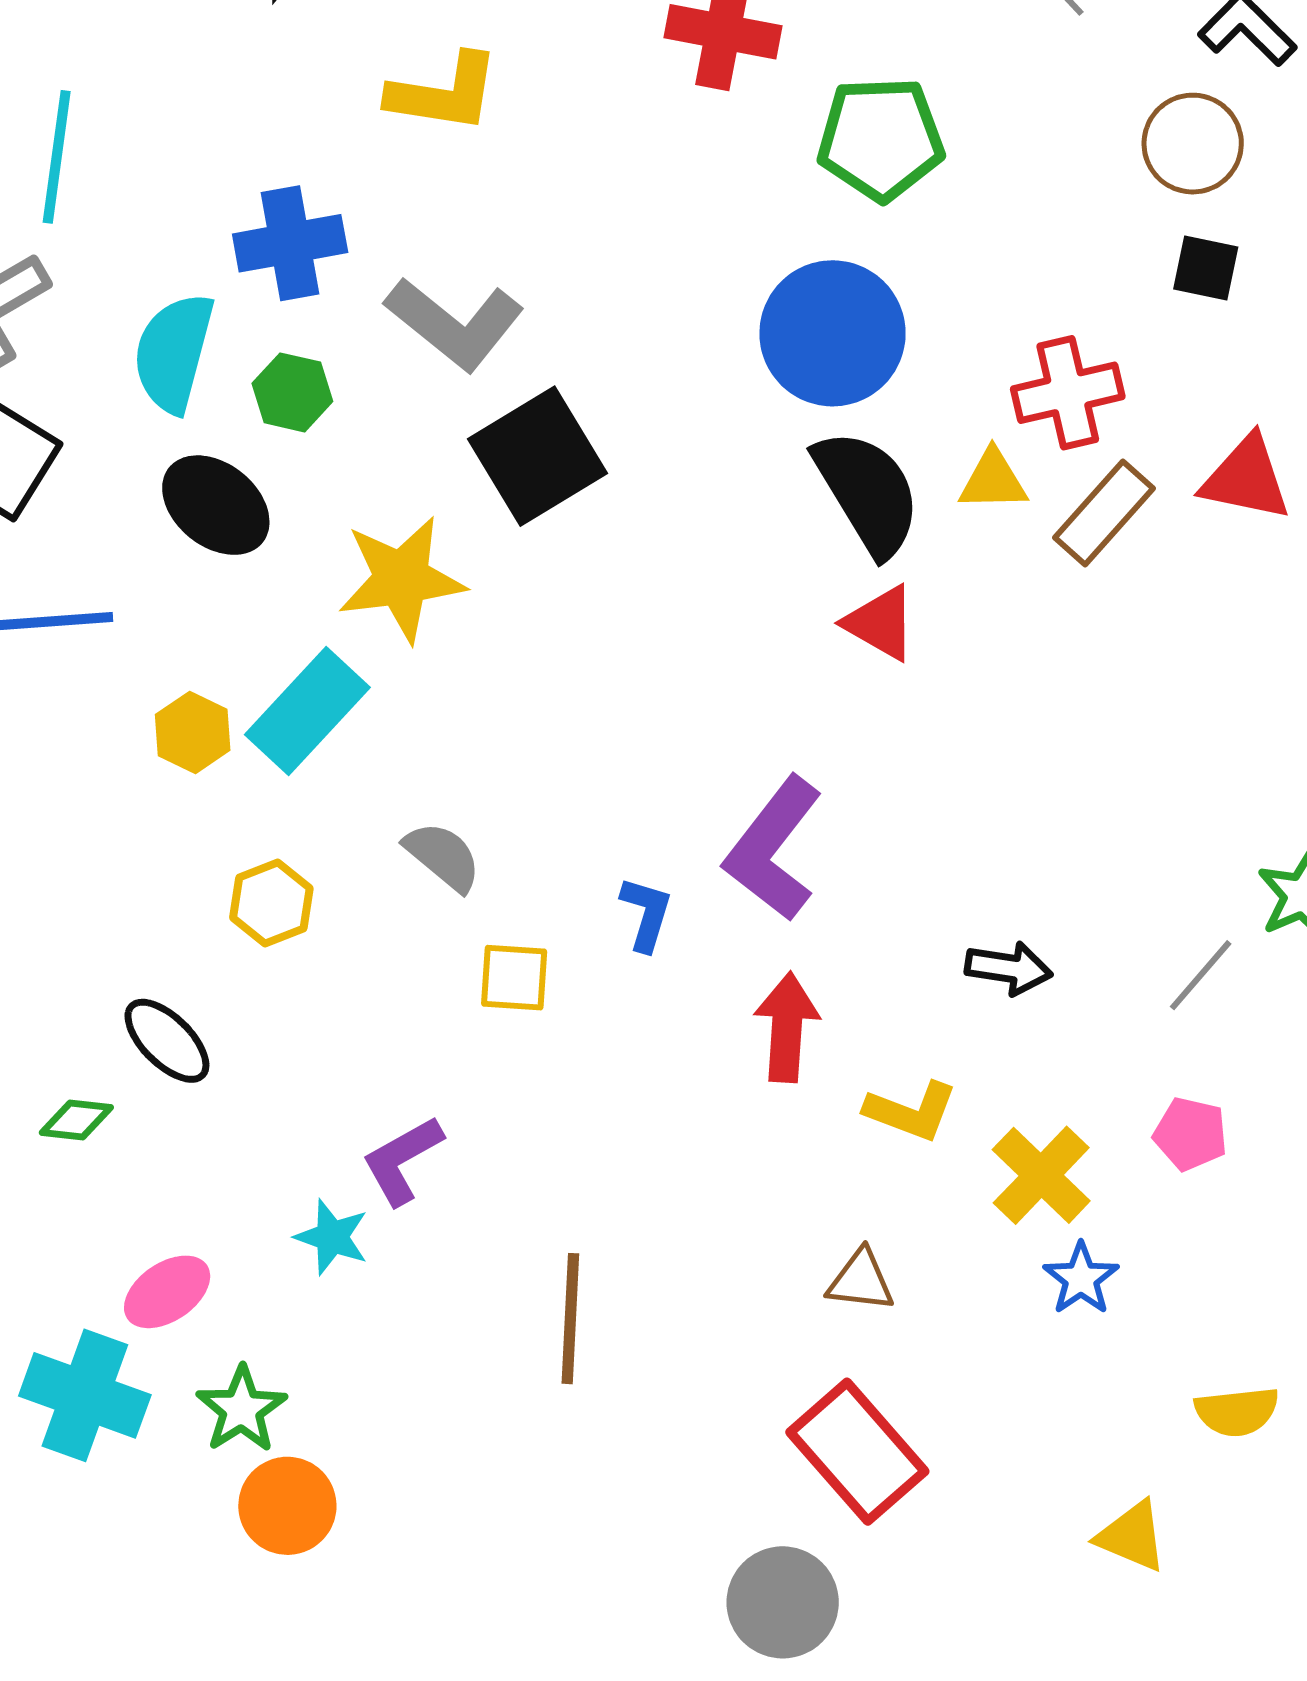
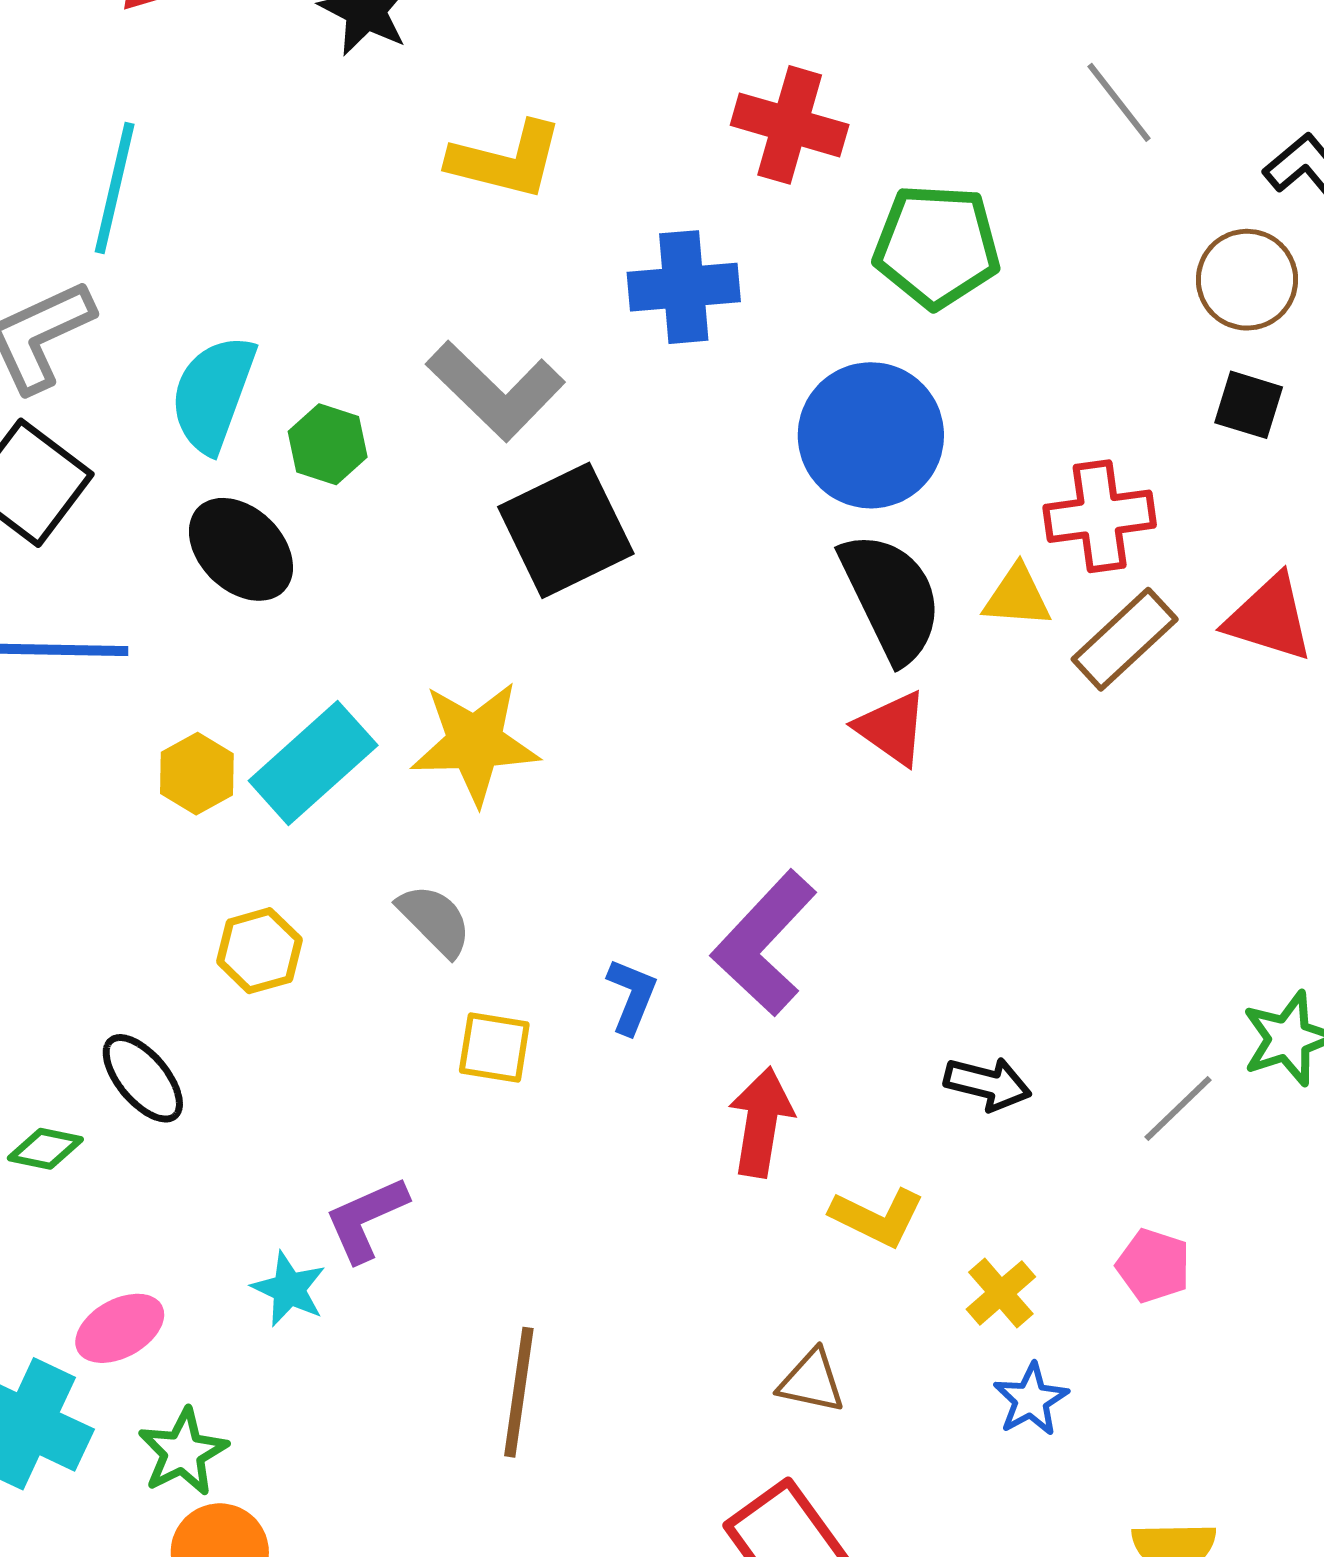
blue cross: (290, 243) -> (684, 287), moved
yellow star: (402, 579) -> (475, 743), moved
yellow cross: (1041, 1175) -> (1001, 1293), size x0.7

